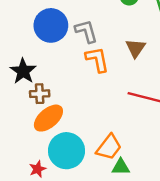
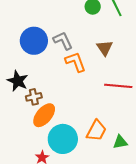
green triangle: (121, 167) -> (120, 142), moved

